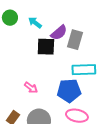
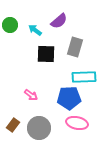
purple semicircle: (59, 33) -> (59, 21), moved

